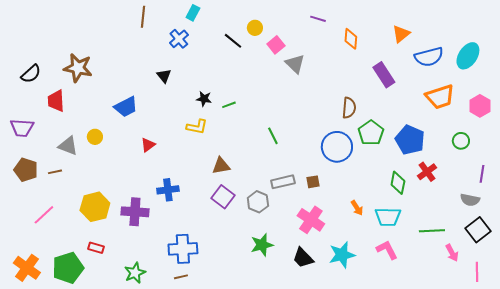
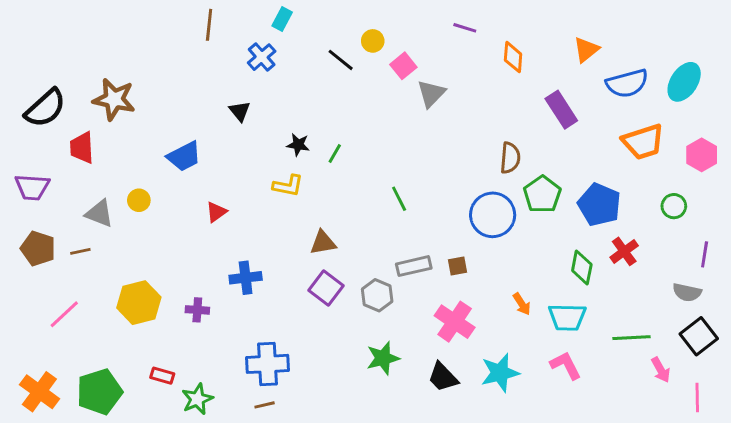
gray triangle: (295, 64) -> (431, 94), turned 30
black semicircle: (31, 74) -> (45, 108), size x1.4
green line: (229, 105) -> (335, 153), turned -40
purple cross: (135, 212) -> (197, 310), size x0.6
red rectangle: (96, 248) -> (162, 376), moved

